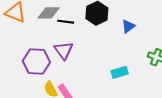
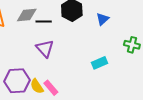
purple hexagon: (36, 62) -> (17, 81), moved

